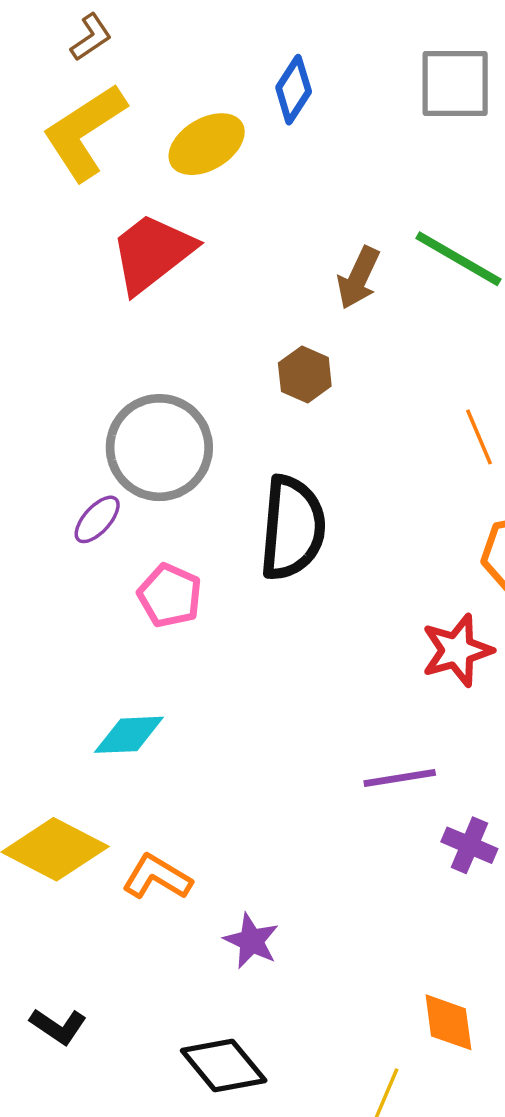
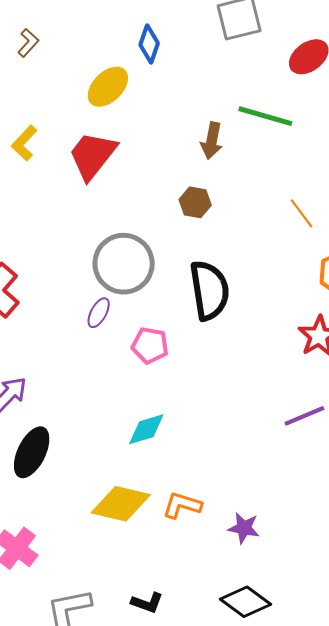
yellow L-shape: (84, 132) -> (24, 143), moved, size x0.6

